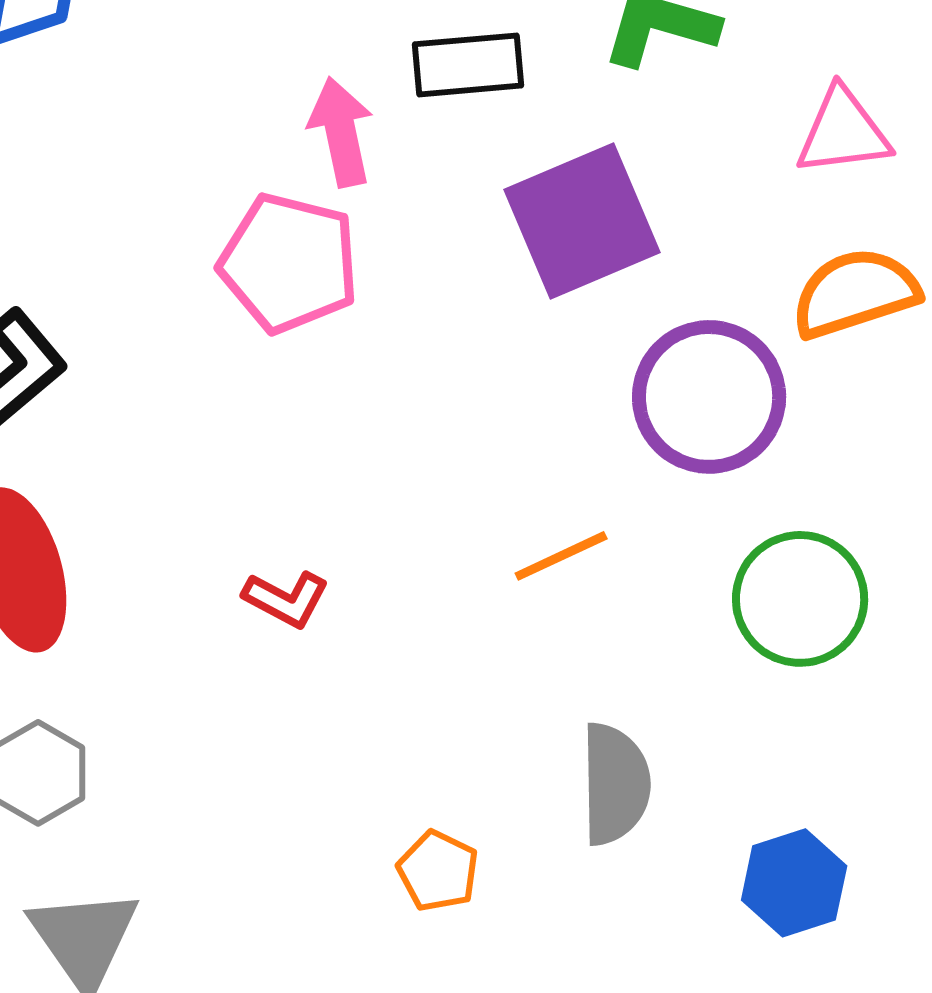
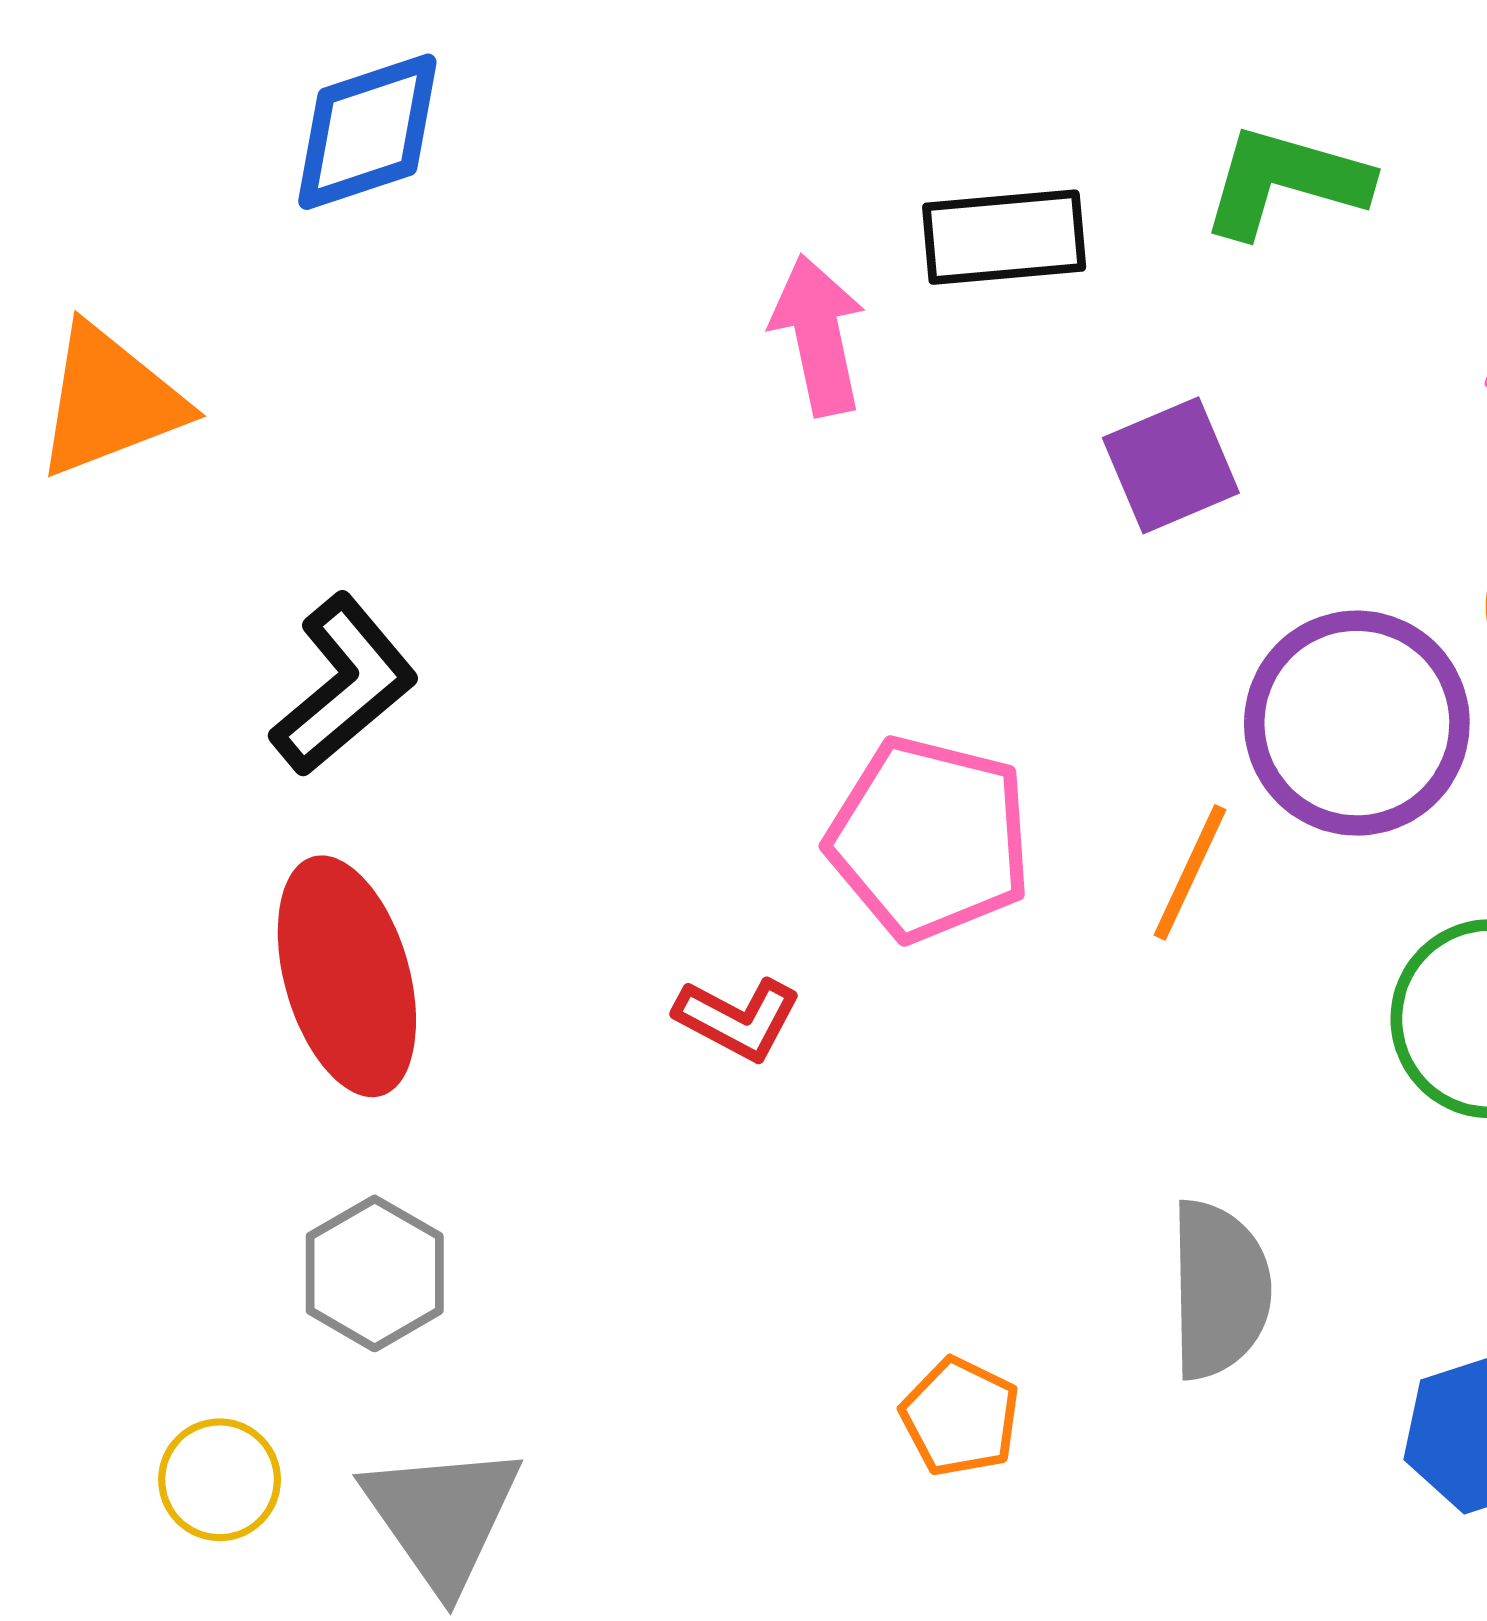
purple square: (582, 221) -> (1171, 465), size x0.6
pink pentagon: (289, 263) -> (929, 839), moved
orange line: (561, 556) -> (1190, 872), moved, turned -40

